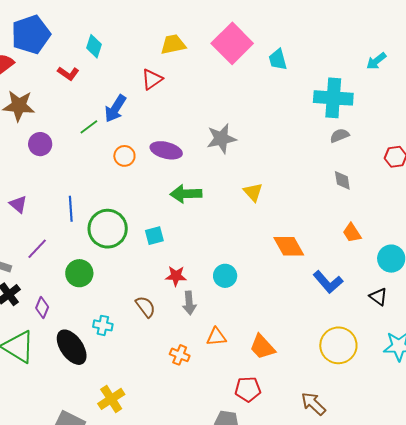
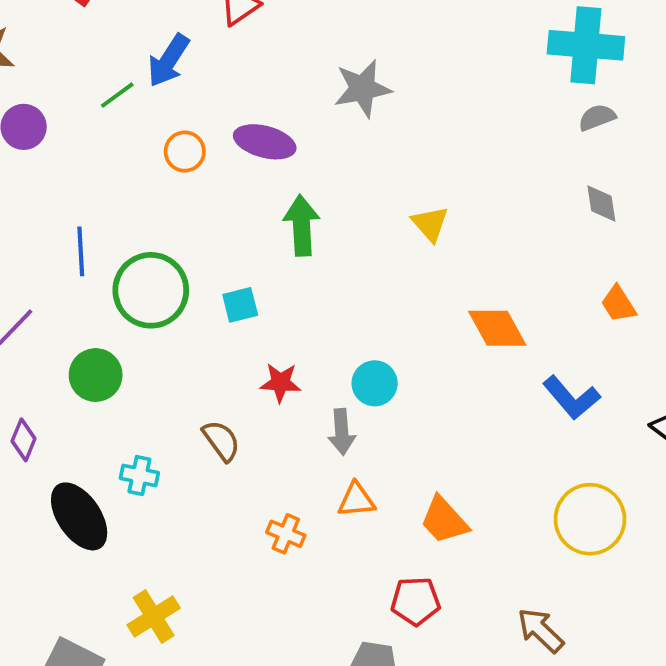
gray star: (221, 139) -> (363, 89), moved
green arrow: (186, 194) -> (302, 225), turned 88
gray arrow: (189, 303) -> (342, 432), moved

